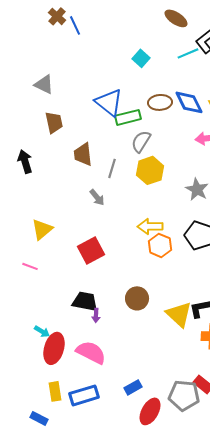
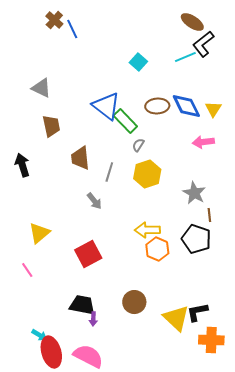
brown ellipse: (176, 18) -> (192, 22), moved
green rectangle: (128, 117) -> (125, 121), turned 60
gray semicircle: (141, 141) -> (138, 145), size x0.6
pink line: (30, 266) -> (27, 270), turned 35
red ellipse: (54, 348) -> (51, 352), turned -32

